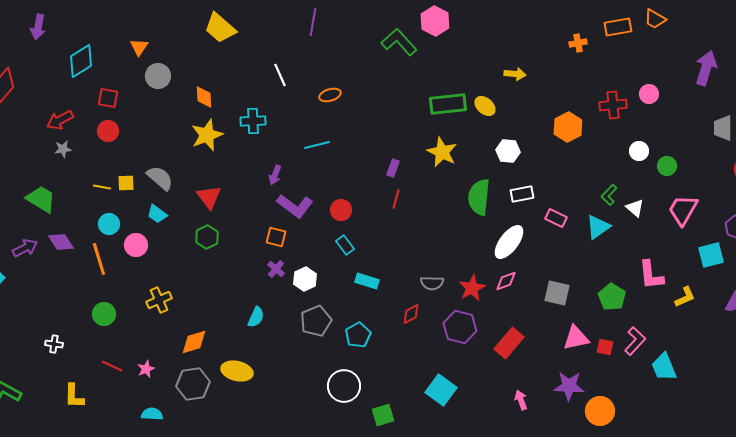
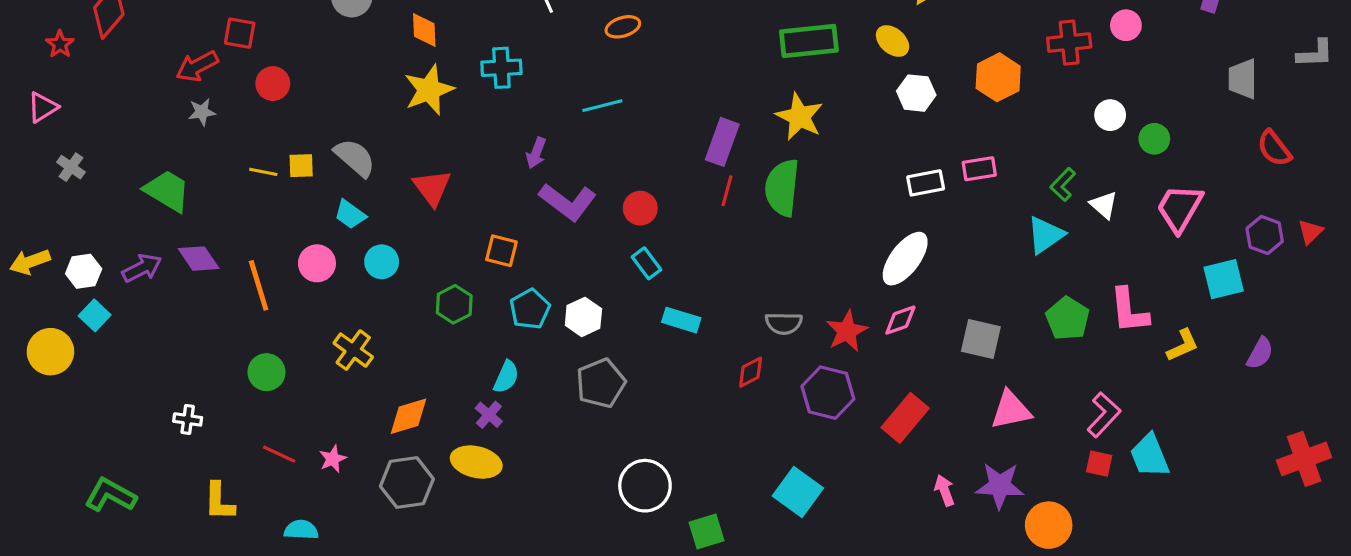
red square: (108, 98) -> (240, 33), moved
yellow ellipse: (485, 106) -> (893, 41), moved
white hexagon: (508, 151) -> (916, 93), moved
purple rectangle: (393, 168) -> (722, 142), size x1.6
green semicircle: (479, 197) -> (782, 188), moved
pink rectangle: (556, 218) -> (979, 169), moved, turned -35
cyan circle: (109, 224) -> (382, 262), moved
green hexagon: (207, 237) -> (454, 304), moved
orange square: (276, 237) -> (501, 251), moved
purple cross: (276, 269) -> (489, 415), moved
green pentagon: (612, 297) -> (1068, 319), moved
yellow cross: (159, 300) -> (353, 350), turned -30
cyan pentagon: (358, 335) -> (530, 309), moved
red square: (605, 347) -> (1099, 464), moved
pink arrow: (521, 400) -> (945, 490), moved
cyan semicircle: (152, 414) -> (301, 530), moved

